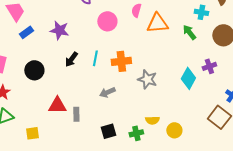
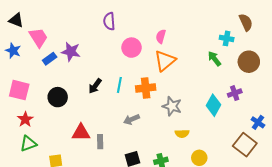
orange triangle: (157, 23) -> (165, 61), moved, turned -35
purple star: (59, 30) -> (71, 52), moved
yellow semicircle: (152, 120) -> (182, 134), moved

